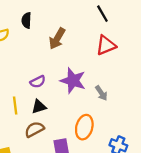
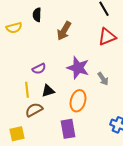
purple semicircle: (38, 82) -> (39, 69), moved
orange ellipse: (84, 127) -> (78, 101), moved
brown semicircle: (34, 129) -> (34, 110), moved

